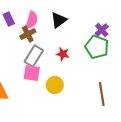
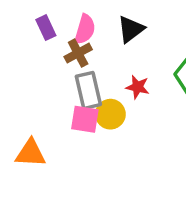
gray rectangle: (34, 56) -> (88, 90), turned -45
yellow circle: (55, 85) -> (110, 114), moved

